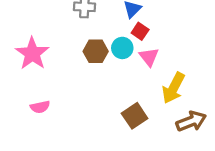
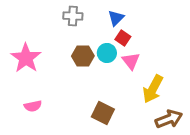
brown square: (135, 116) -> (103, 113), moved, turned -30

